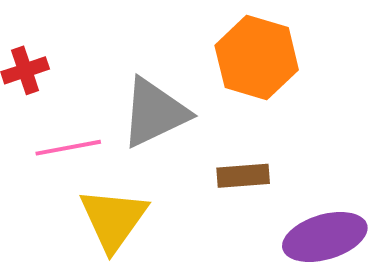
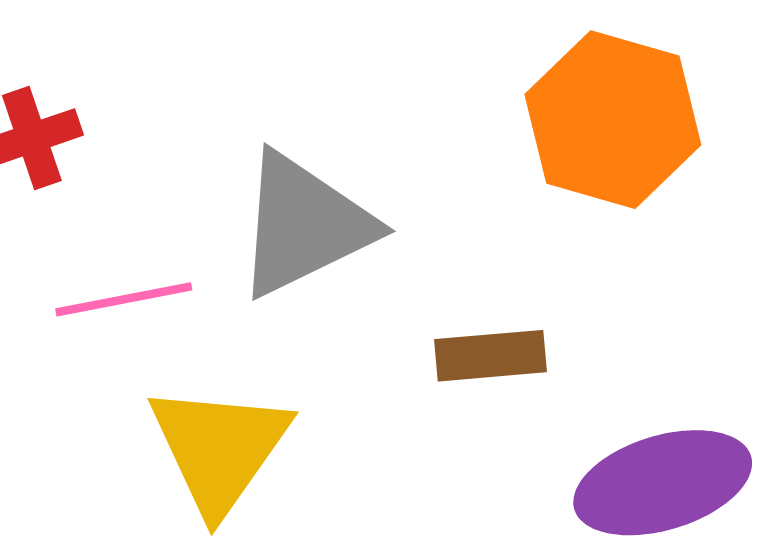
orange hexagon: (257, 58) -> (613, 120), moved

